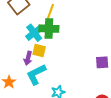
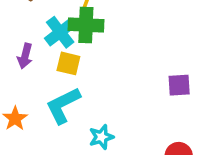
purple arrow: (28, 58) -> (25, 56), moved

